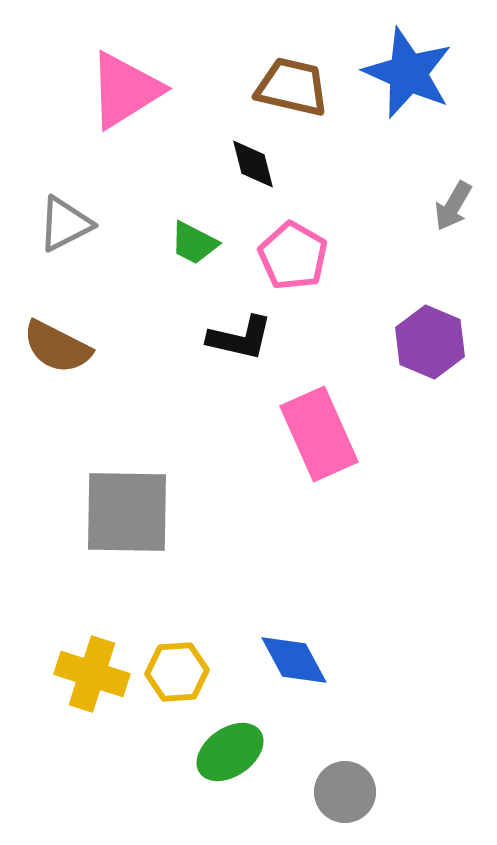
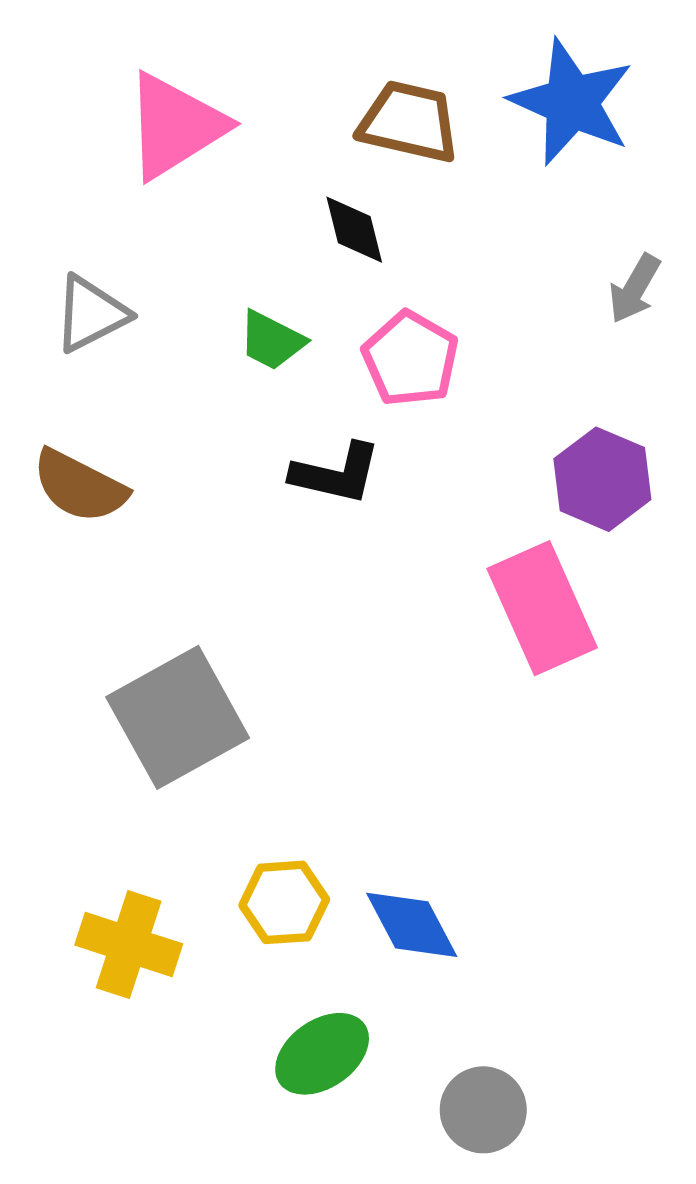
pink rectangle: (319, 434) -> (542, 608), moved
gray square: (127, 512) -> (178, 717), turned -30
yellow hexagon: (177, 672) -> (284, 902), moved

